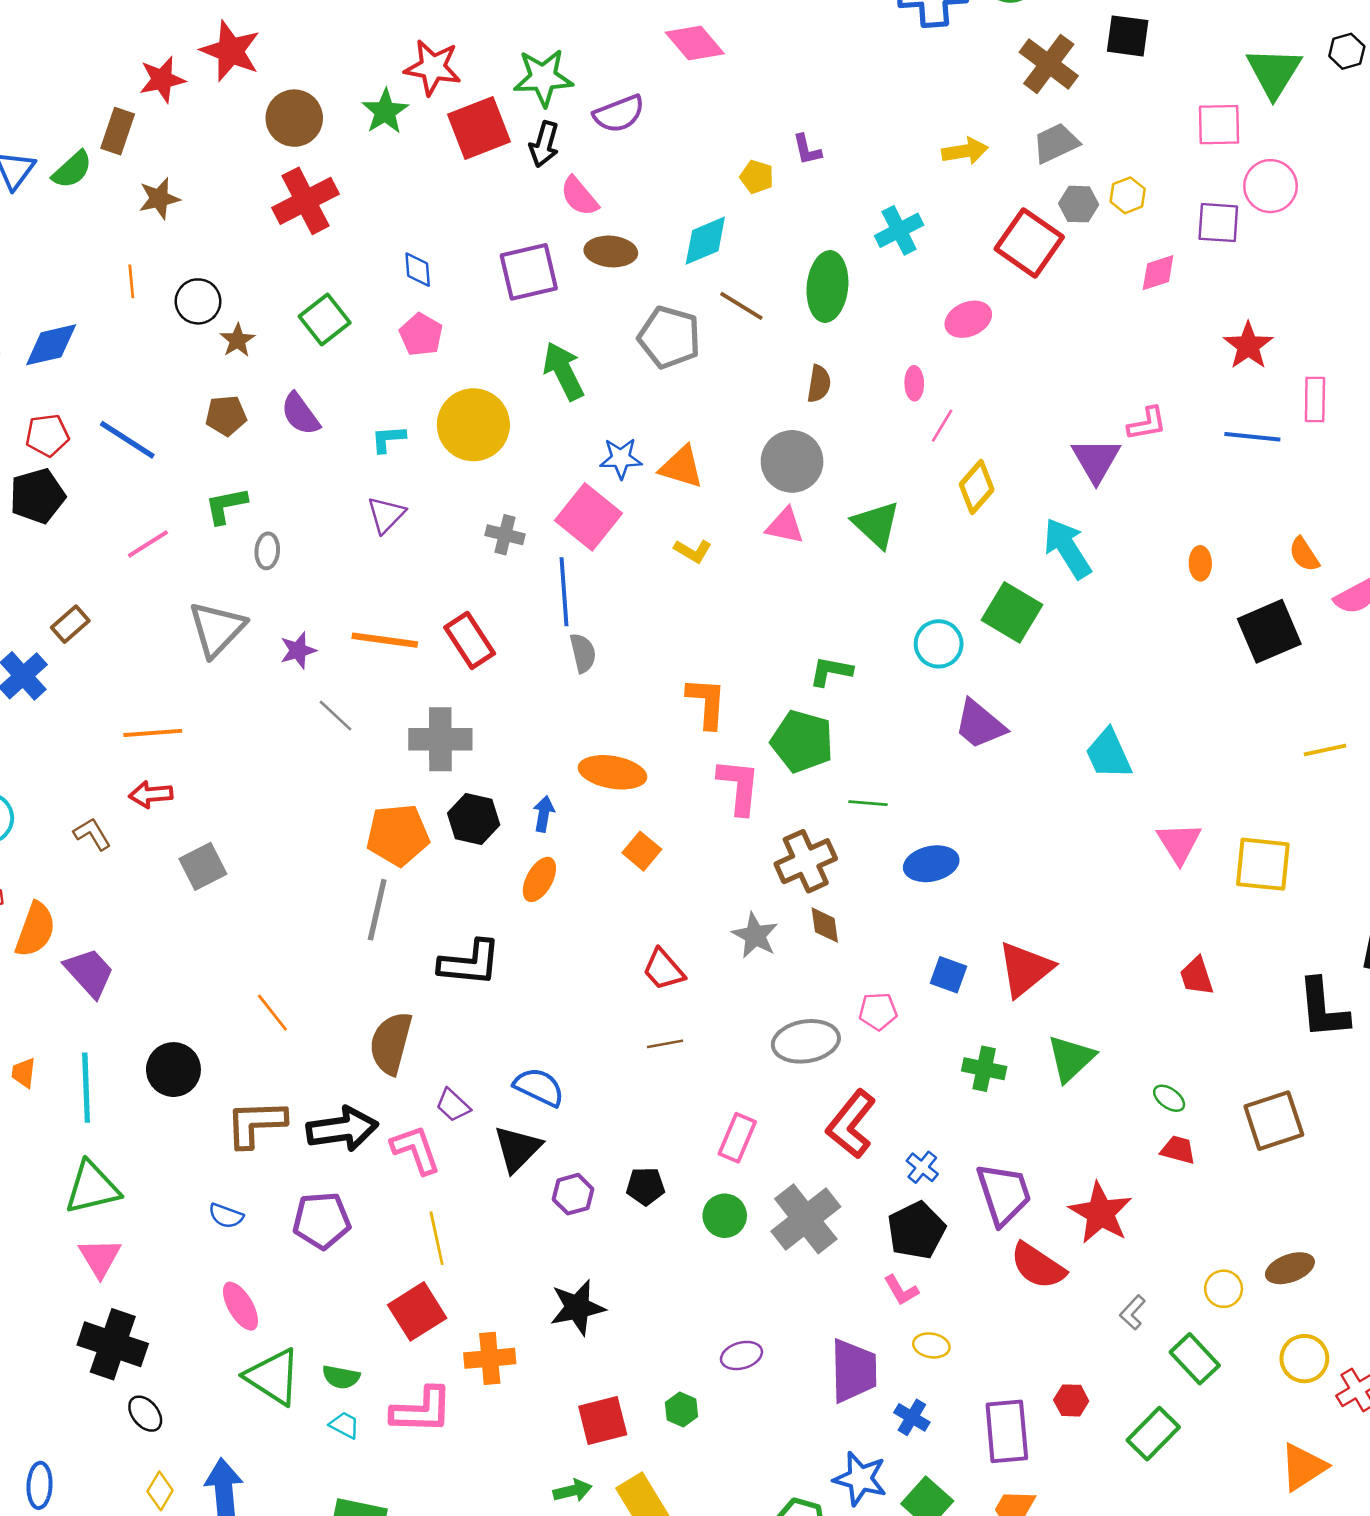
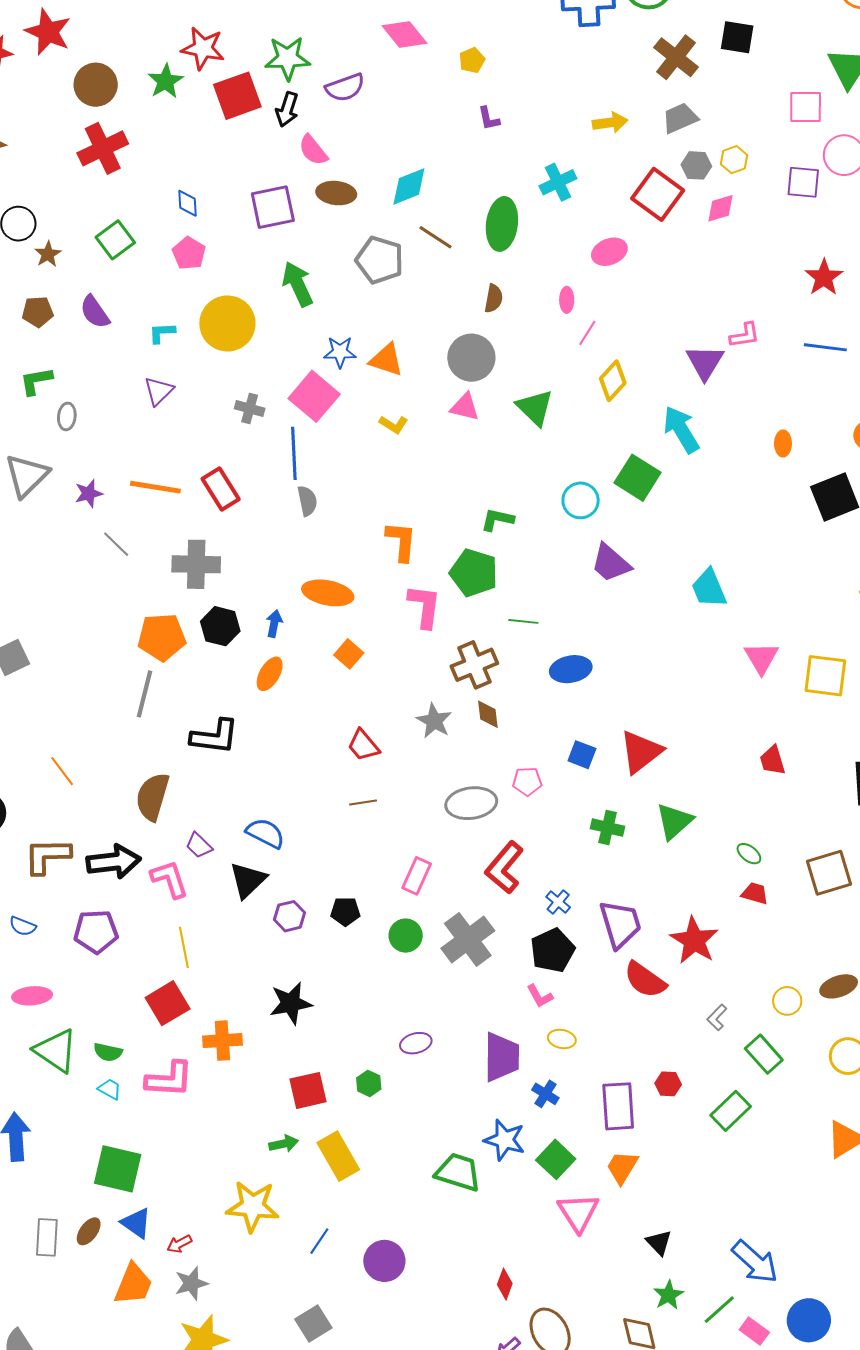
yellow pentagon: (757, 177) -> (472, 60), moved, turned 30
pink diamond: (1158, 273) -> (720, 208), moved
pink ellipse: (240, 1306) -> (32, 996), turned -66

